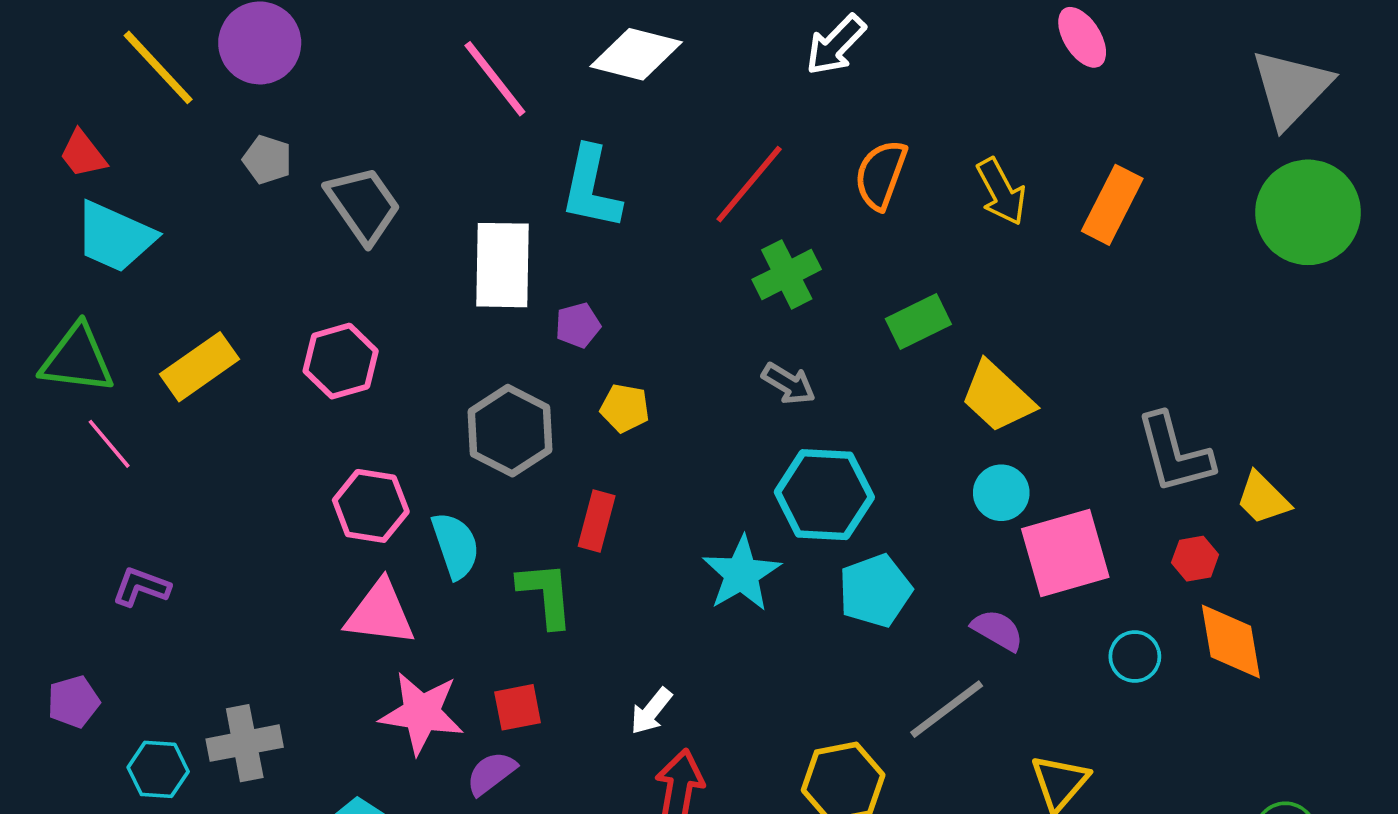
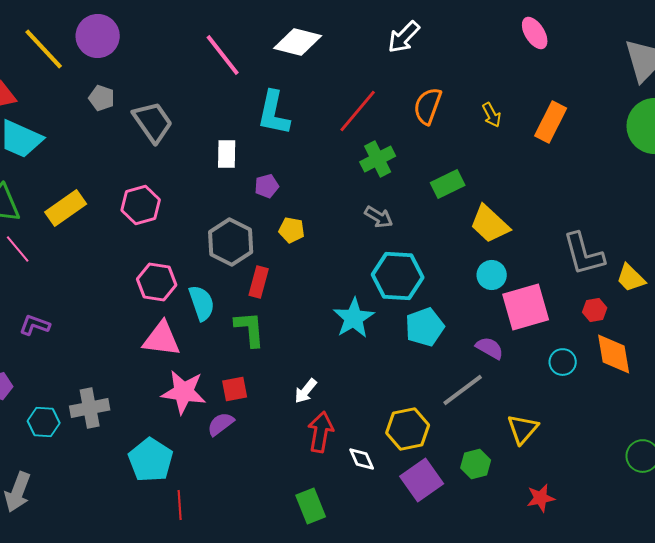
yellow arrow: (1001, 192) -> (492, 115), size x0.7
white rectangle: (503, 265) -> (227, 154), size x0.6
red rectangle: (597, 521) -> (259, 282), moved

